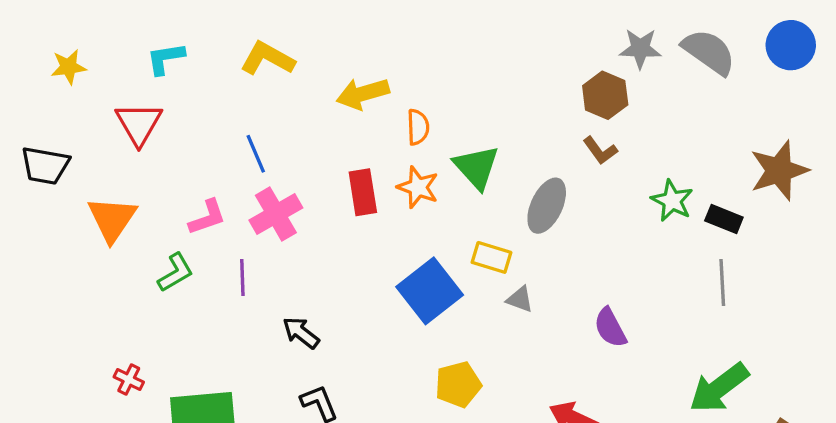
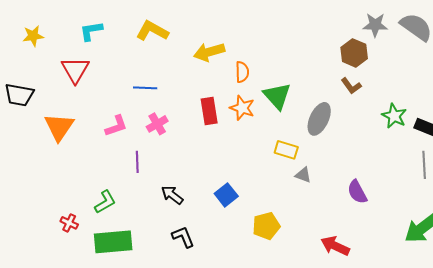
blue line: (256, 154) -> (145, 88), turned -65
pink cross: (276, 214) -> (157, 124), size x0.7
green L-shape: (176, 273) -> (105, 202), moved
blue square: (430, 291) -> (226, 195), moved, size x0.6

